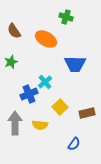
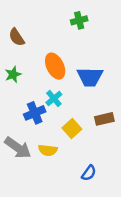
green cross: (66, 17) -> (79, 20), turned -32
orange ellipse: (46, 39) -> (55, 66), moved, turned 35
brown rectangle: (87, 113) -> (104, 119), moved
gray arrow: (15, 123) -> (18, 148), turned 125

